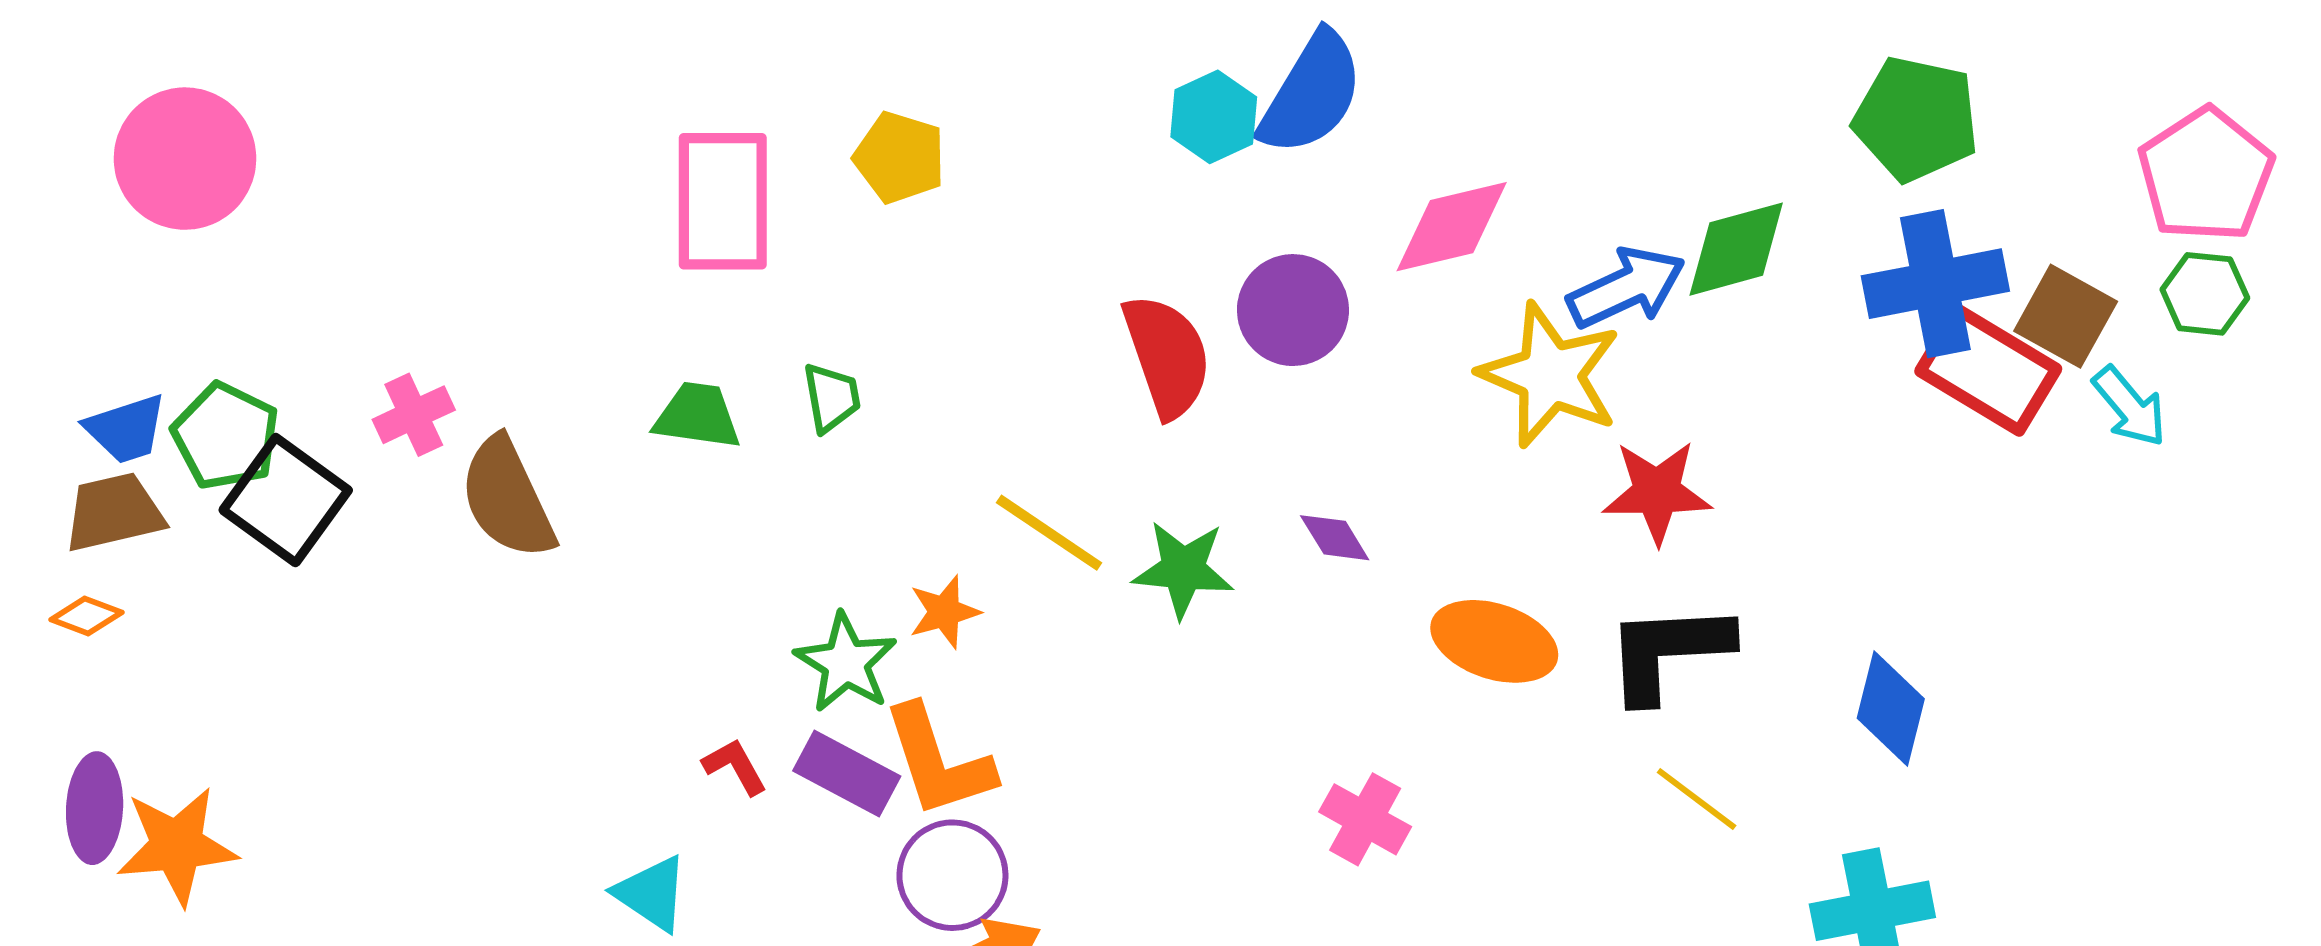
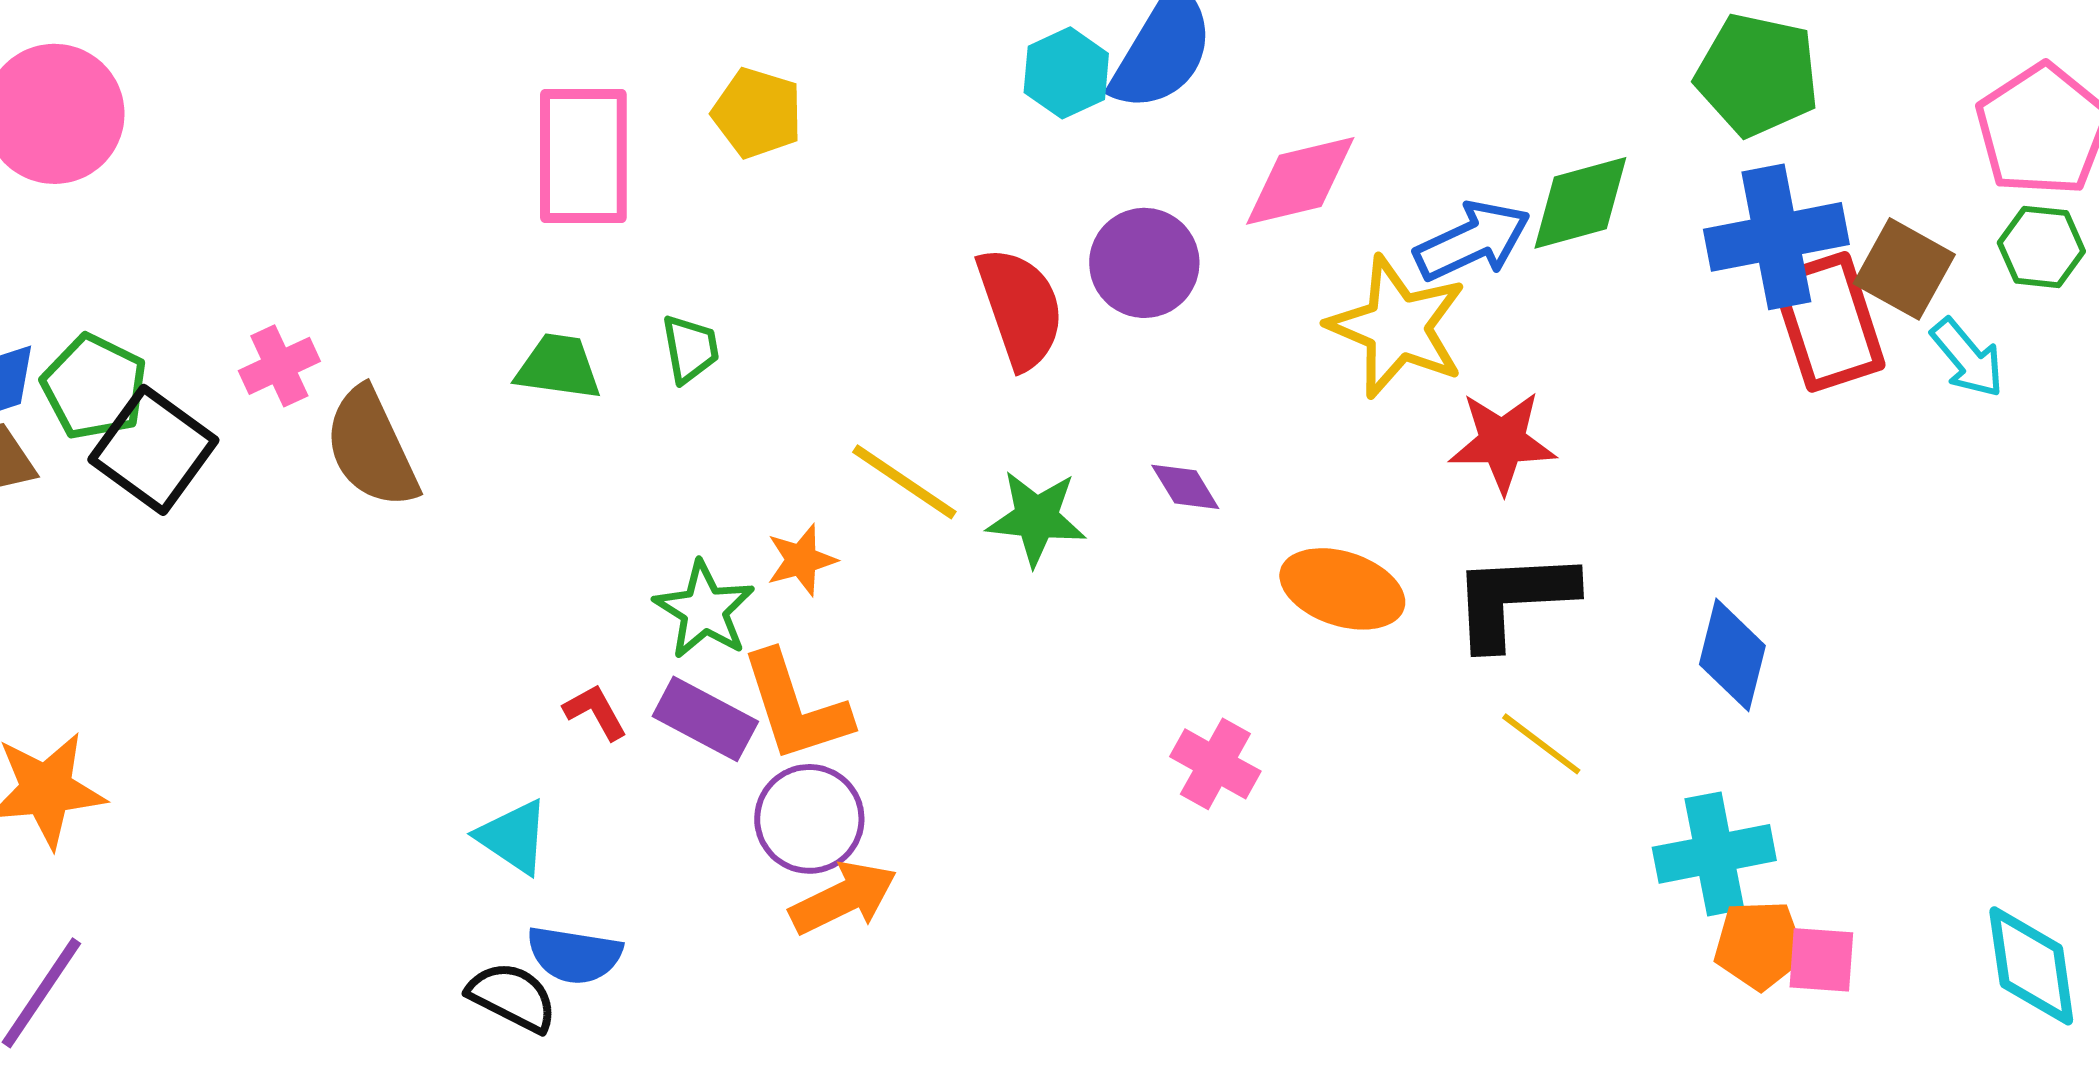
red rectangle: (1988, 370) -> (1828, 322), turned 41

